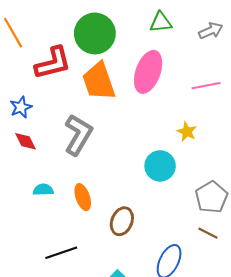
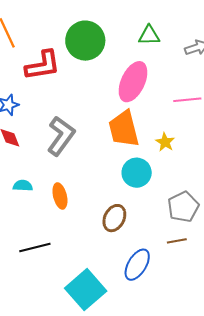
orange trapezoid: (99, 81) -> (124, 129), moved
brown ellipse: (122, 221) -> (114, 218), moved
brown line: (208, 233) -> (177, 241), turned -42

